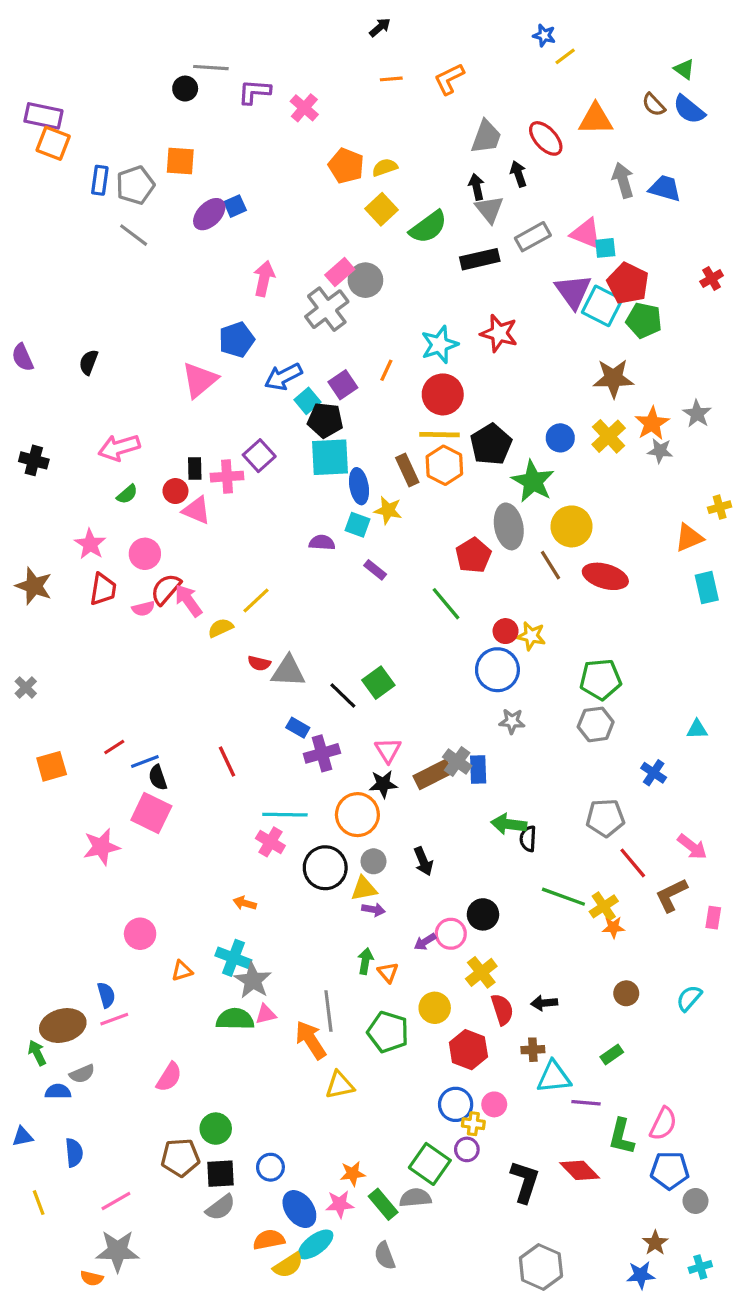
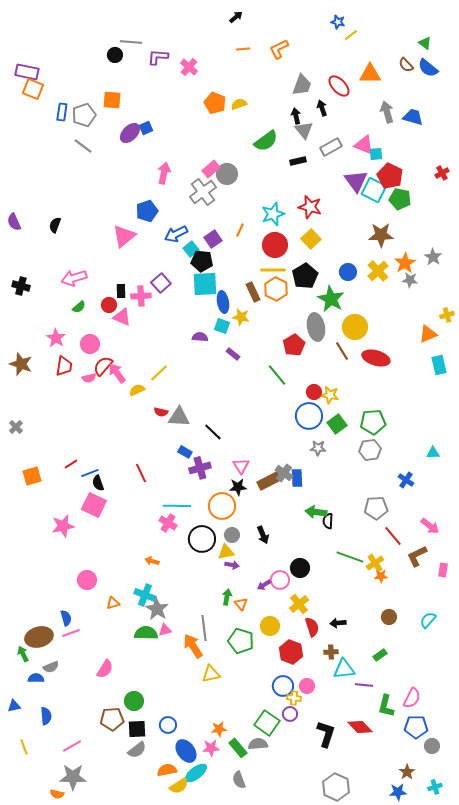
yellow square: (382, 209) -> (311, 239), moved
black rectangle: (480, 259) -> (298, 161), size x0.7
green square: (378, 683) -> (337, 424), moved

